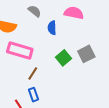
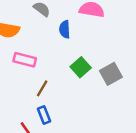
pink rectangle: (20, 51) -> (25, 60), size x0.7
gray square: (86, 54) -> (111, 74), moved

